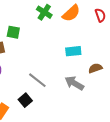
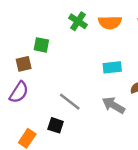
orange semicircle: (71, 13) -> (110, 22), turned 42
black square: (25, 100) -> (56, 125), turned -32

